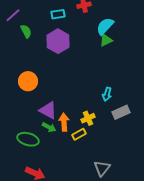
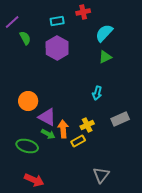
green triangle: (106, 40) -> (105, 57), moved
orange circle: (28, 81) -> (28, 101), moved
cyan arrow: (107, 94) -> (97, 93), moved

